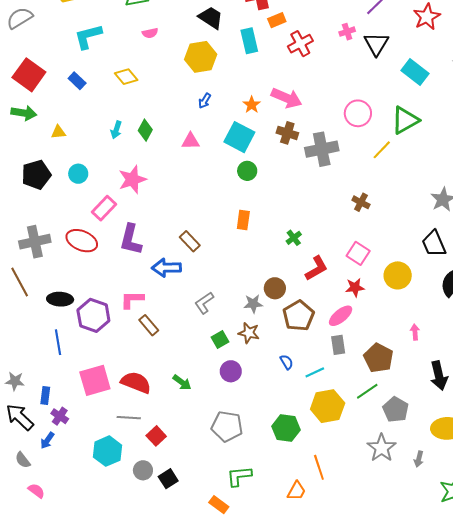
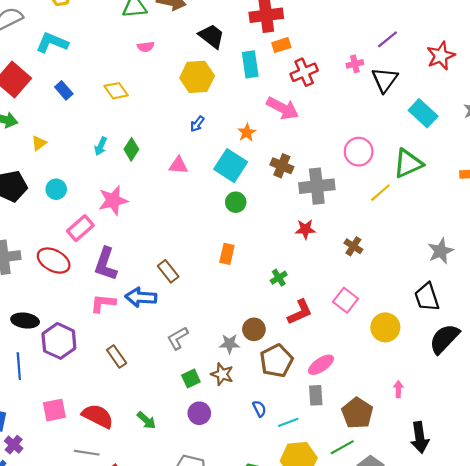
cyan L-shape: (88, 36) -> (52, 43), moved, turned 32
pink arrow: (287, 98) -> (283, 108), moved
yellow triangle: (58, 132) -> (39, 143), turned -35
red star: (355, 287) -> (305, 229), moved
pink L-shape: (132, 300) -> (103, 303), moved
pink square: (95, 380) -> (54, 410), size x0.7

